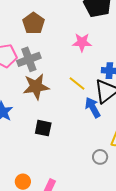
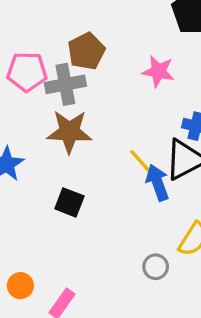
brown pentagon: (34, 23) -> (86, 51), moved
yellow line: (77, 84) -> (141, 162), moved

